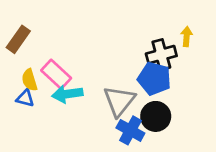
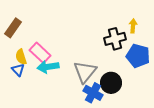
blue pentagon: (154, 79) -> (138, 56), moved
blue triangle: (25, 98) -> (18, 70), turned 32

